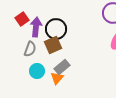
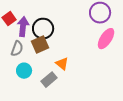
gray rectangle: (62, 67) -> (49, 80), moved
orange triangle: (57, 78) -> (62, 64), moved, turned -32

